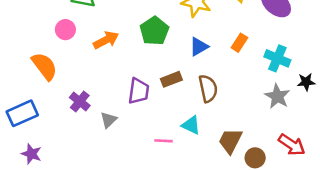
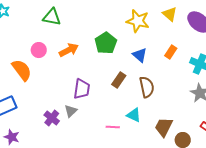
pink circle: (65, 30) -> (39, 50), moved
blue triangle: (199, 47) -> (140, 55), turned -49
brown rectangle: (171, 79) -> (119, 80), turned -35
purple trapezoid: (139, 91) -> (82, 89), moved
purple cross: (80, 102) -> (52, 118), moved

